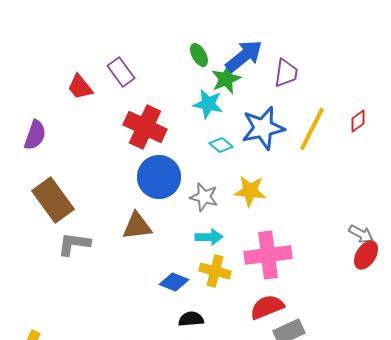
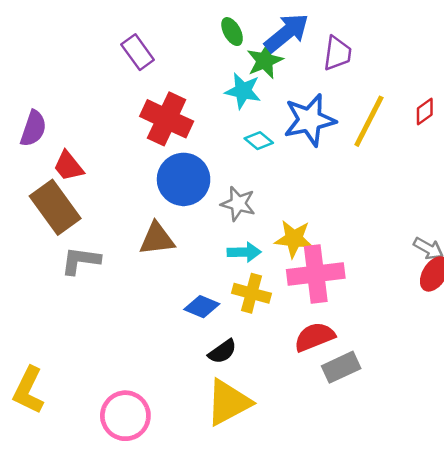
red trapezoid: (80, 87) -> (68, 166), moved
yellow star: (250, 191) -> (294, 239), moved
black semicircle: (191, 319) -> (222, 351), turned 150

